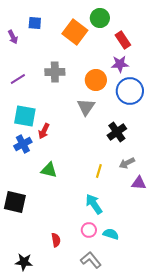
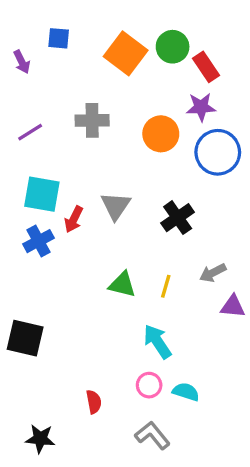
green circle: (100, 18) -> (173, 47), moved
gray triangle: (86, 107) -> (116, 206), moved
black cross: (117, 132) -> (178, 218), moved
green triangle: (49, 170) -> (122, 285), moved

